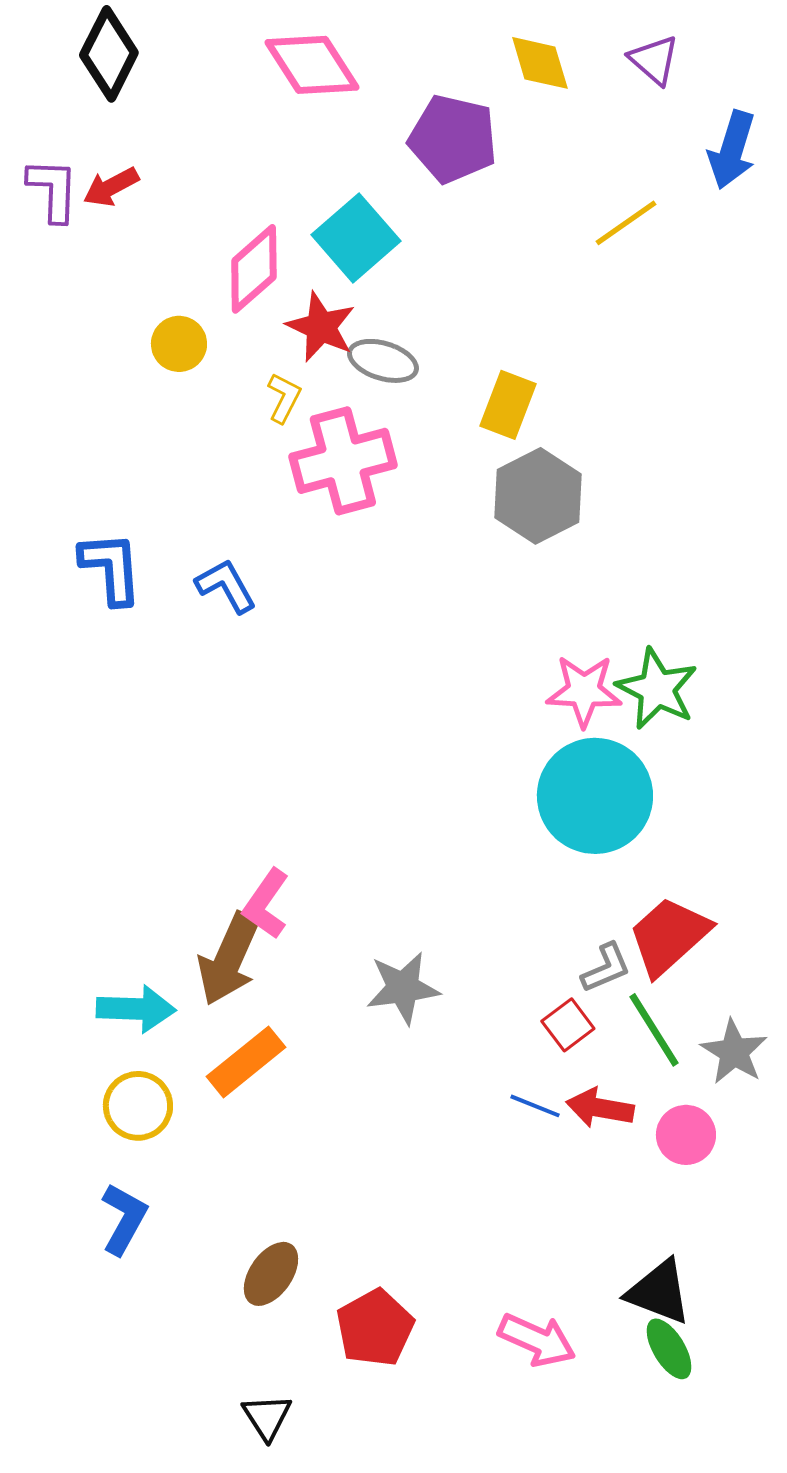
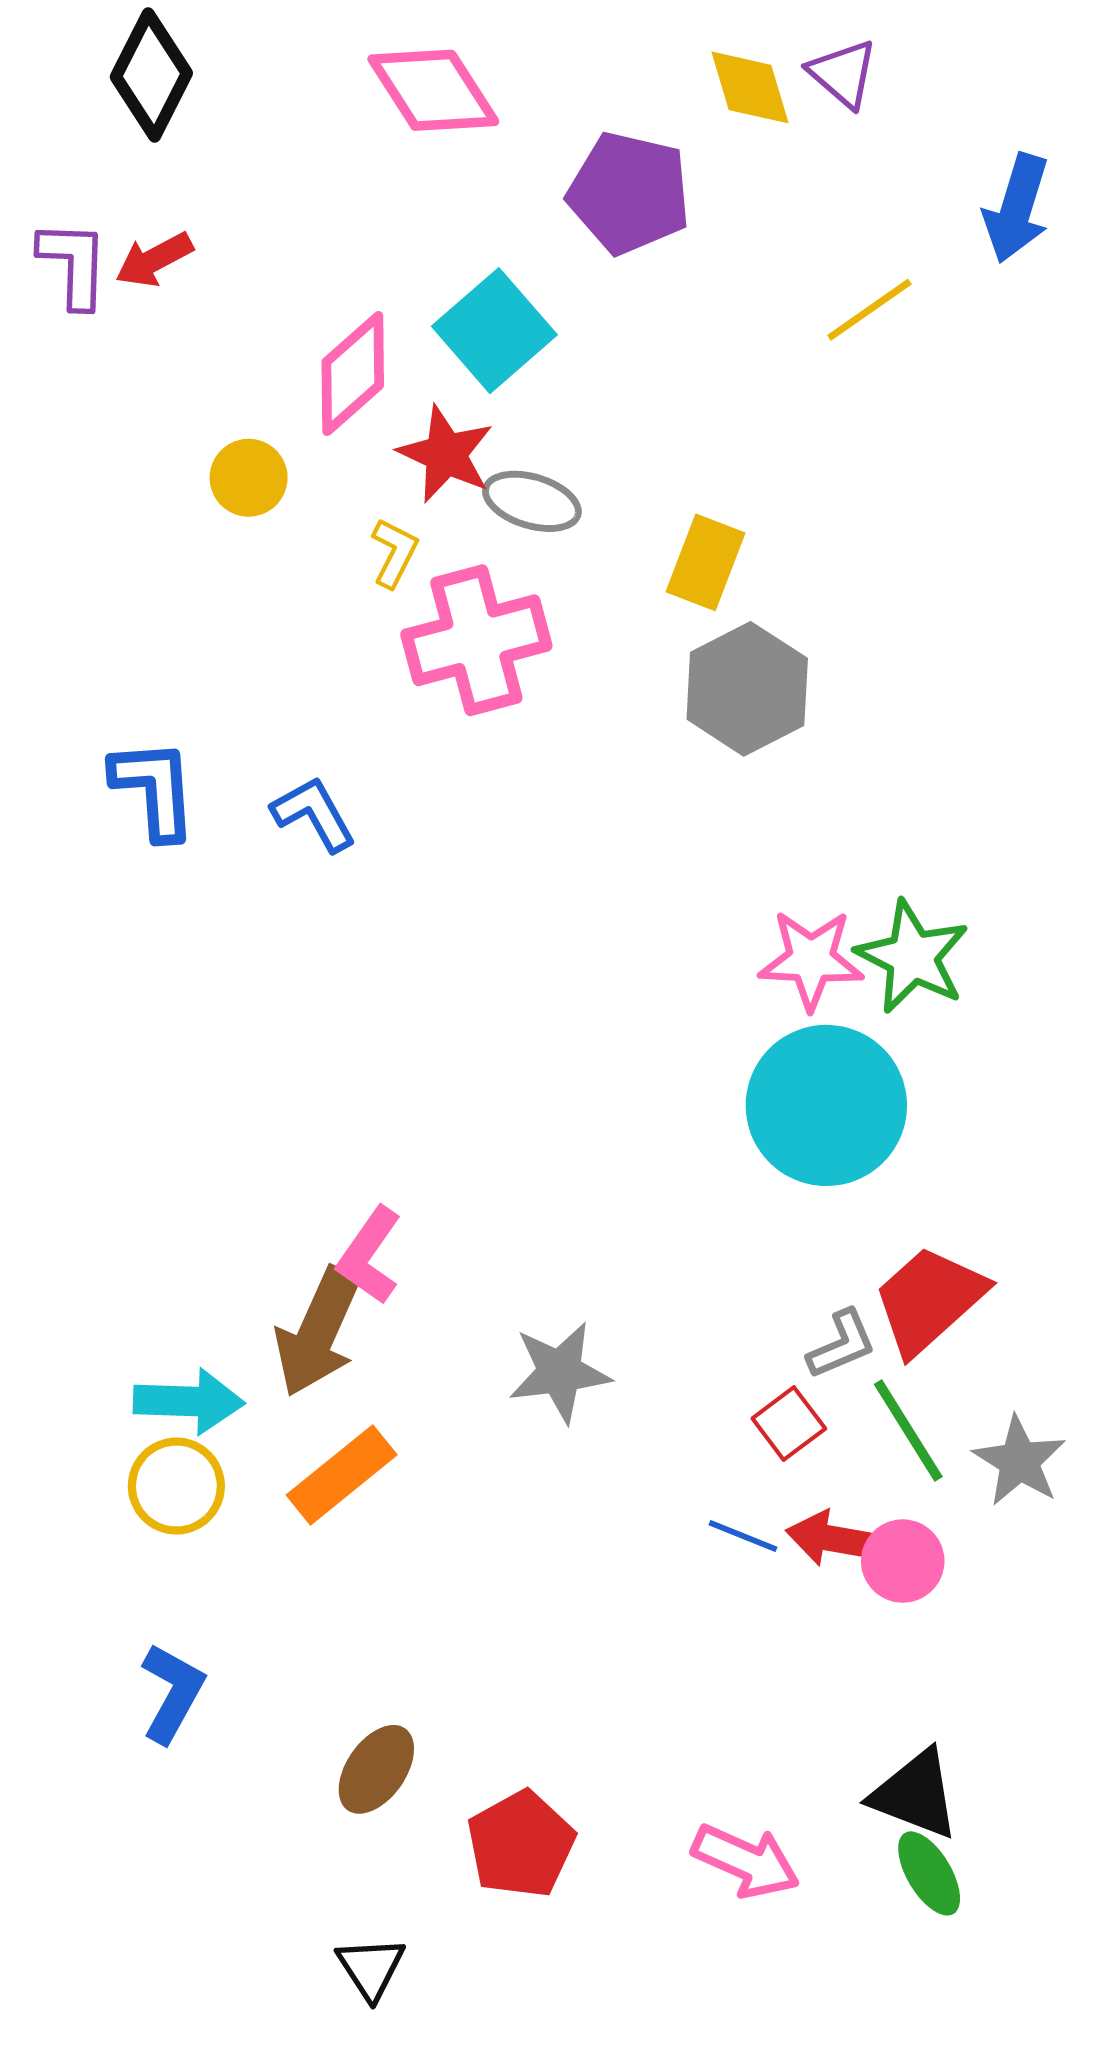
purple triangle: (654, 60) -> (843, 74), moved
yellow circle: (138, 1106) -> (176, 1486), moved
pink circle: (686, 1135) -> (903, 1561), moved

